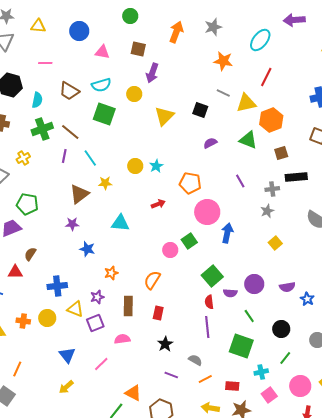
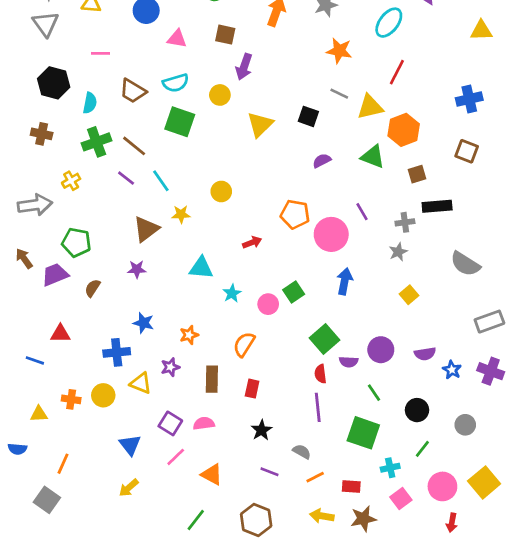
purple line: (64, 156) -> (126, 178), turned -64
cyan star: (156, 166) -> (232, 293), moved
pink circle: (207, 212) -> (331, 234), moved
blue star: (87, 249) -> (143, 323), moved
brown semicircle: (30, 254) -> (93, 288), moved
purple square: (95, 323) -> (170, 423), moved, turned -36
orange triangle: (133, 393) -> (212, 474), moved

